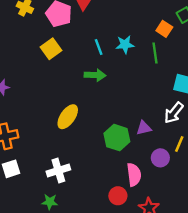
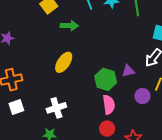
green arrow: (95, 75) -> (69, 26), moved
pink semicircle: (134, 175) -> (109, 105), moved

